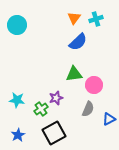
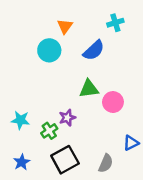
orange triangle: (74, 18) -> (65, 26), moved
cyan circle: (17, 25) -> (49, 50), moved
gray semicircle: (88, 109) -> (106, 163), moved

